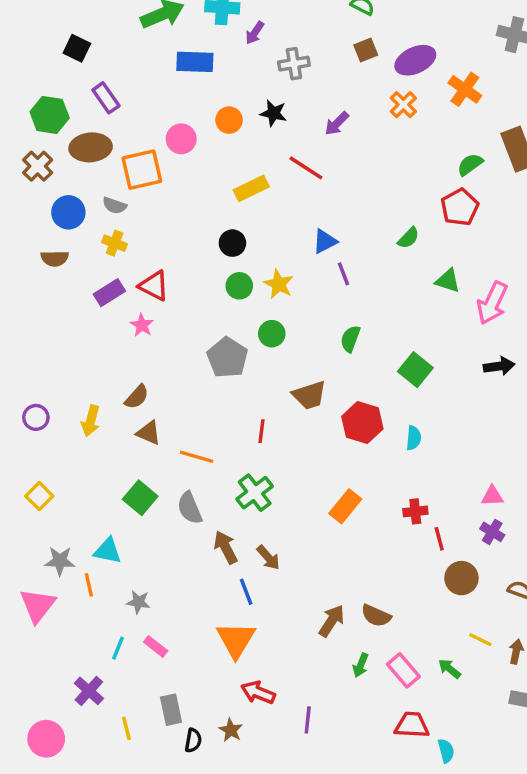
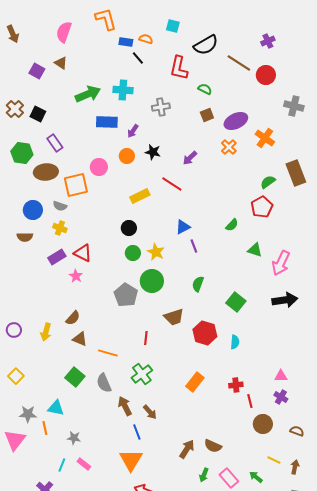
purple arrow: (255, 33) -> (133, 131), moved
gray cross: (294, 64) -> (161, 107), moved
brown cross: (38, 166) -> (15, 109), moved
green circle: (272, 334) -> (152, 281), size x1.5
black arrow: (499, 366) -> (285, 300), size x1.4

